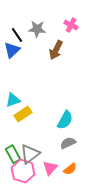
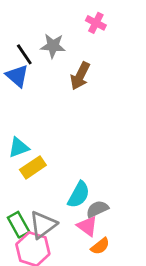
pink cross: (71, 25) -> (96, 23), moved
blue triangle: (12, 50) -> (17, 76), turned -36
cyan semicircle: (65, 120) -> (79, 195), moved
pink triangle: (50, 168) -> (87, 226), moved, turned -35

